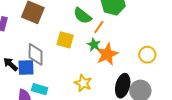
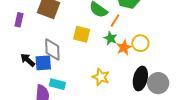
orange star: (107, 54) -> (124, 48), size x0.7
yellow circle: (147, 55) -> (140, 43), moved

